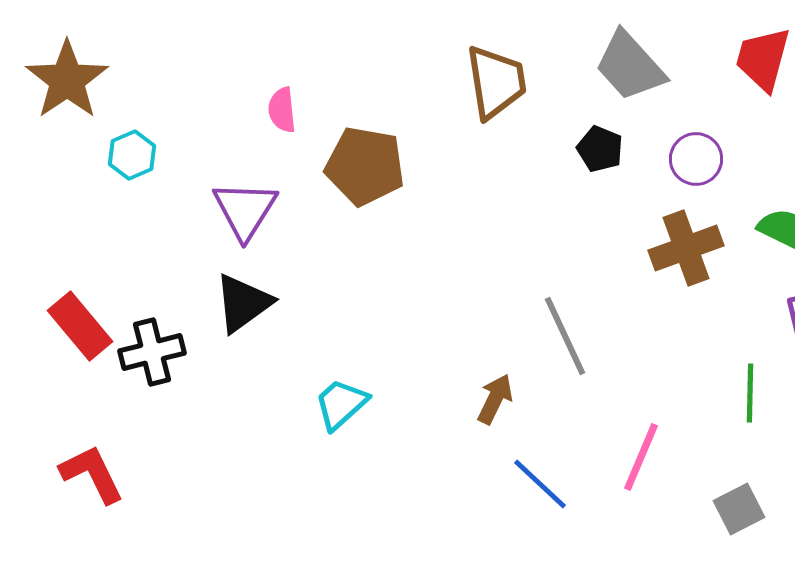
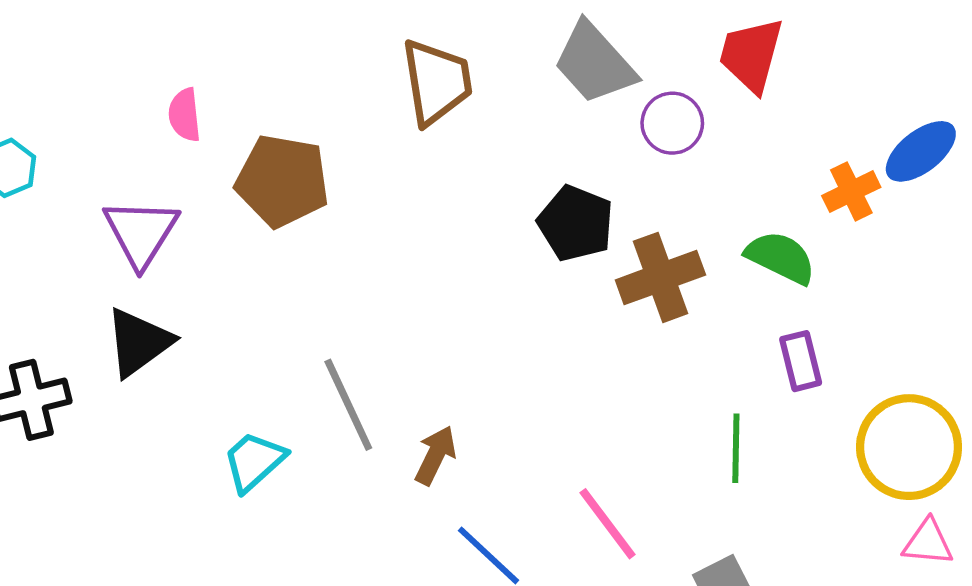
black pentagon: (600, 149) -> (576, 223), moved, size x1.4
purple circle: (696, 159) -> (672, 123), moved
gray line: (565, 336) -> (348, 405), moved
pink line: (641, 457) -> (607, 524), turned -60

